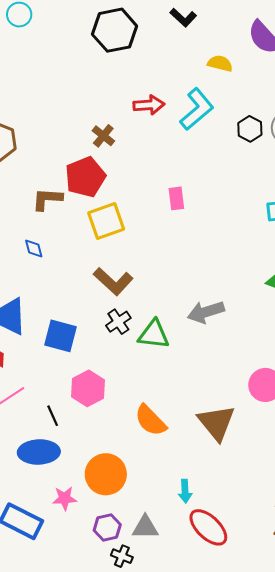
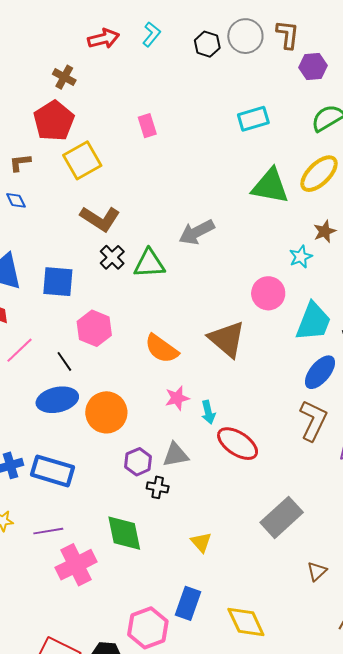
cyan L-shape: (197, 109) -> (151, 34), size x0.6
brown L-shape: (47, 199) -> (20, 163), moved, size x0.7
orange circle: (106, 474) -> (106, 412), moved
pink star: (65, 498) -> (177, 398), moved

